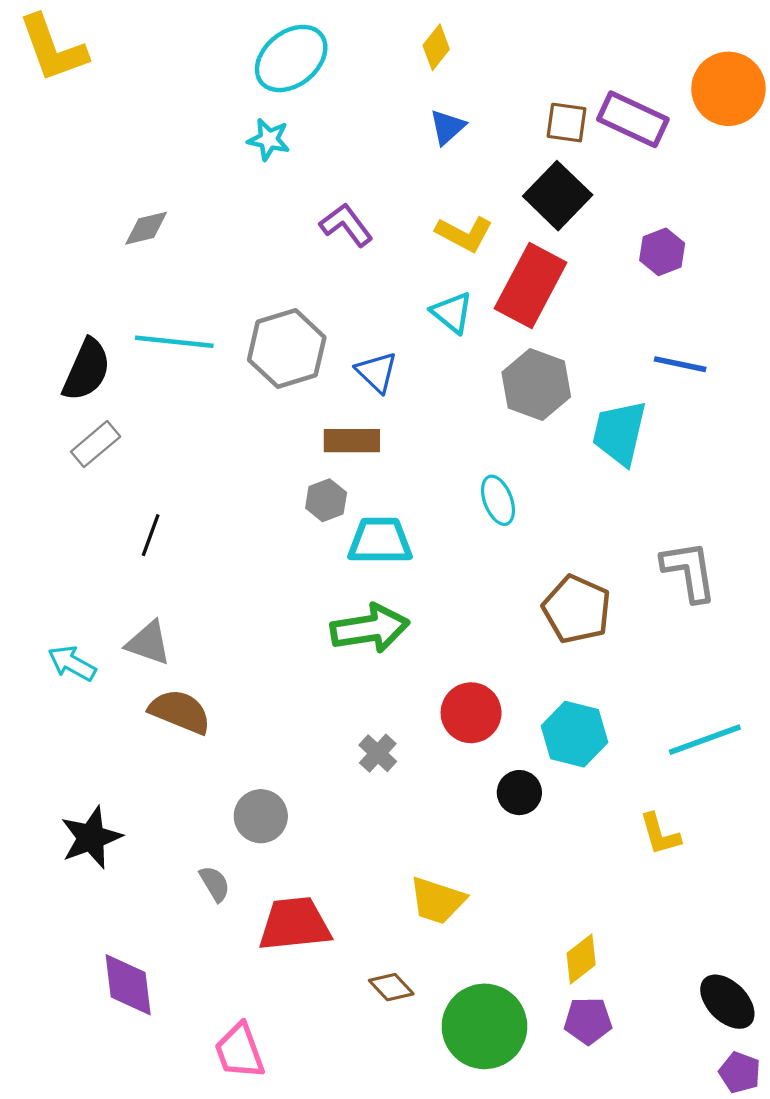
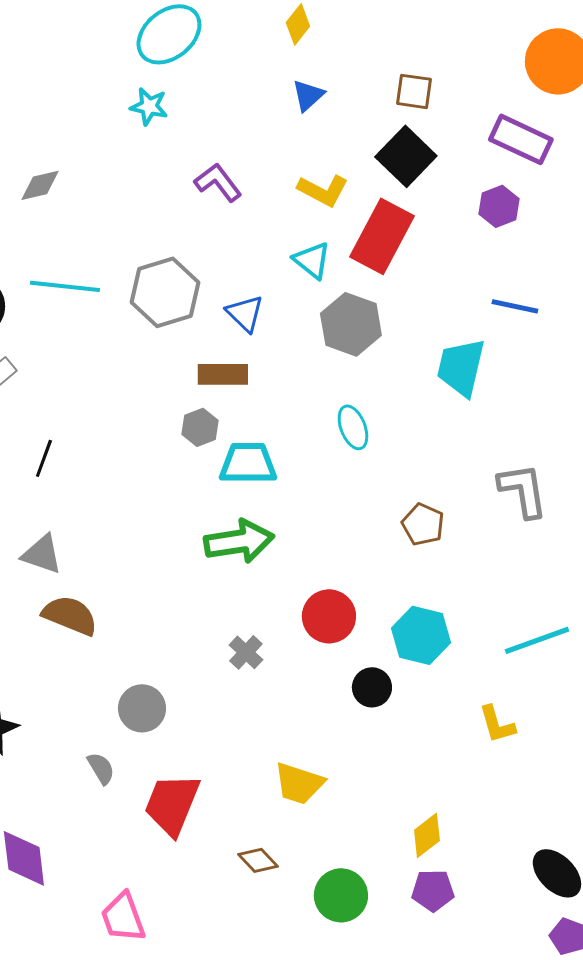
purple rectangle: (633, 119) -> (521, 139), moved
gray hexagon: (536, 384) -> (351, 324), moved
brown pentagon: (577, 609) -> (423, 524), size x0.7
red trapezoid: (295, 924) -> (172, 804), turned -62
green circle: (485, 1026) -> (341, 895), size x0.7

